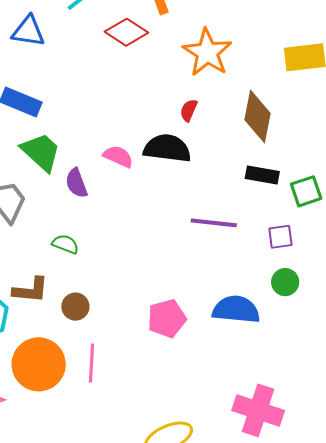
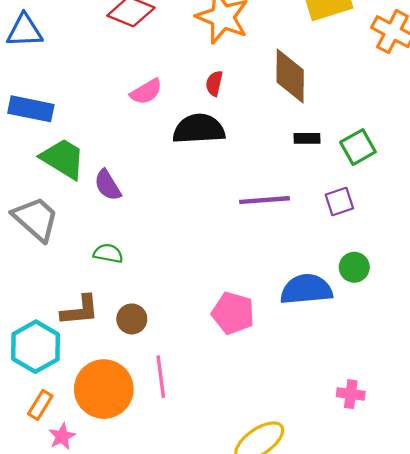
pink semicircle: (118, 156) -> (146, 92), moved, turned 136
black rectangle: (262, 175) -> (307, 138), size x0.7
green circle: (285, 282) -> (354, 267), moved
pink pentagon: (167, 318) -> (233, 313), turned -30
pink cross: (258, 410) -> (351, 394), size x0.5

